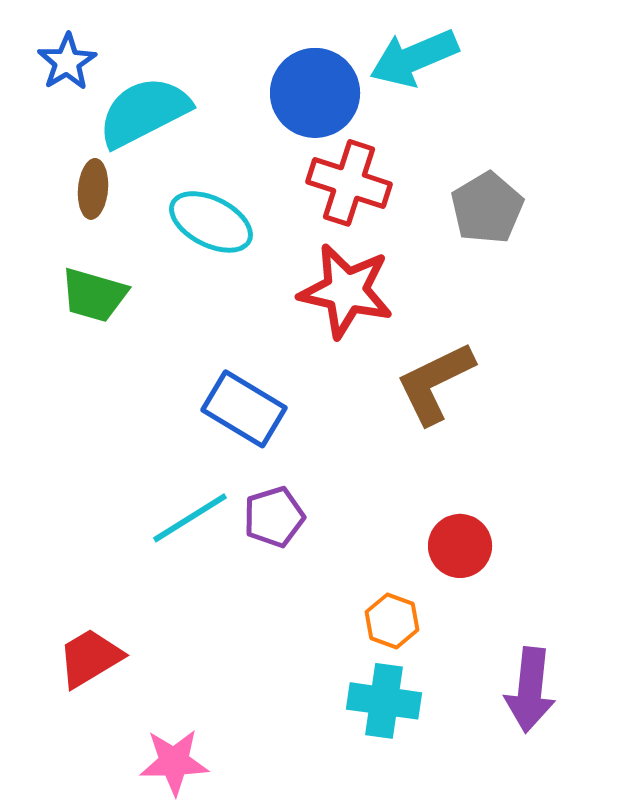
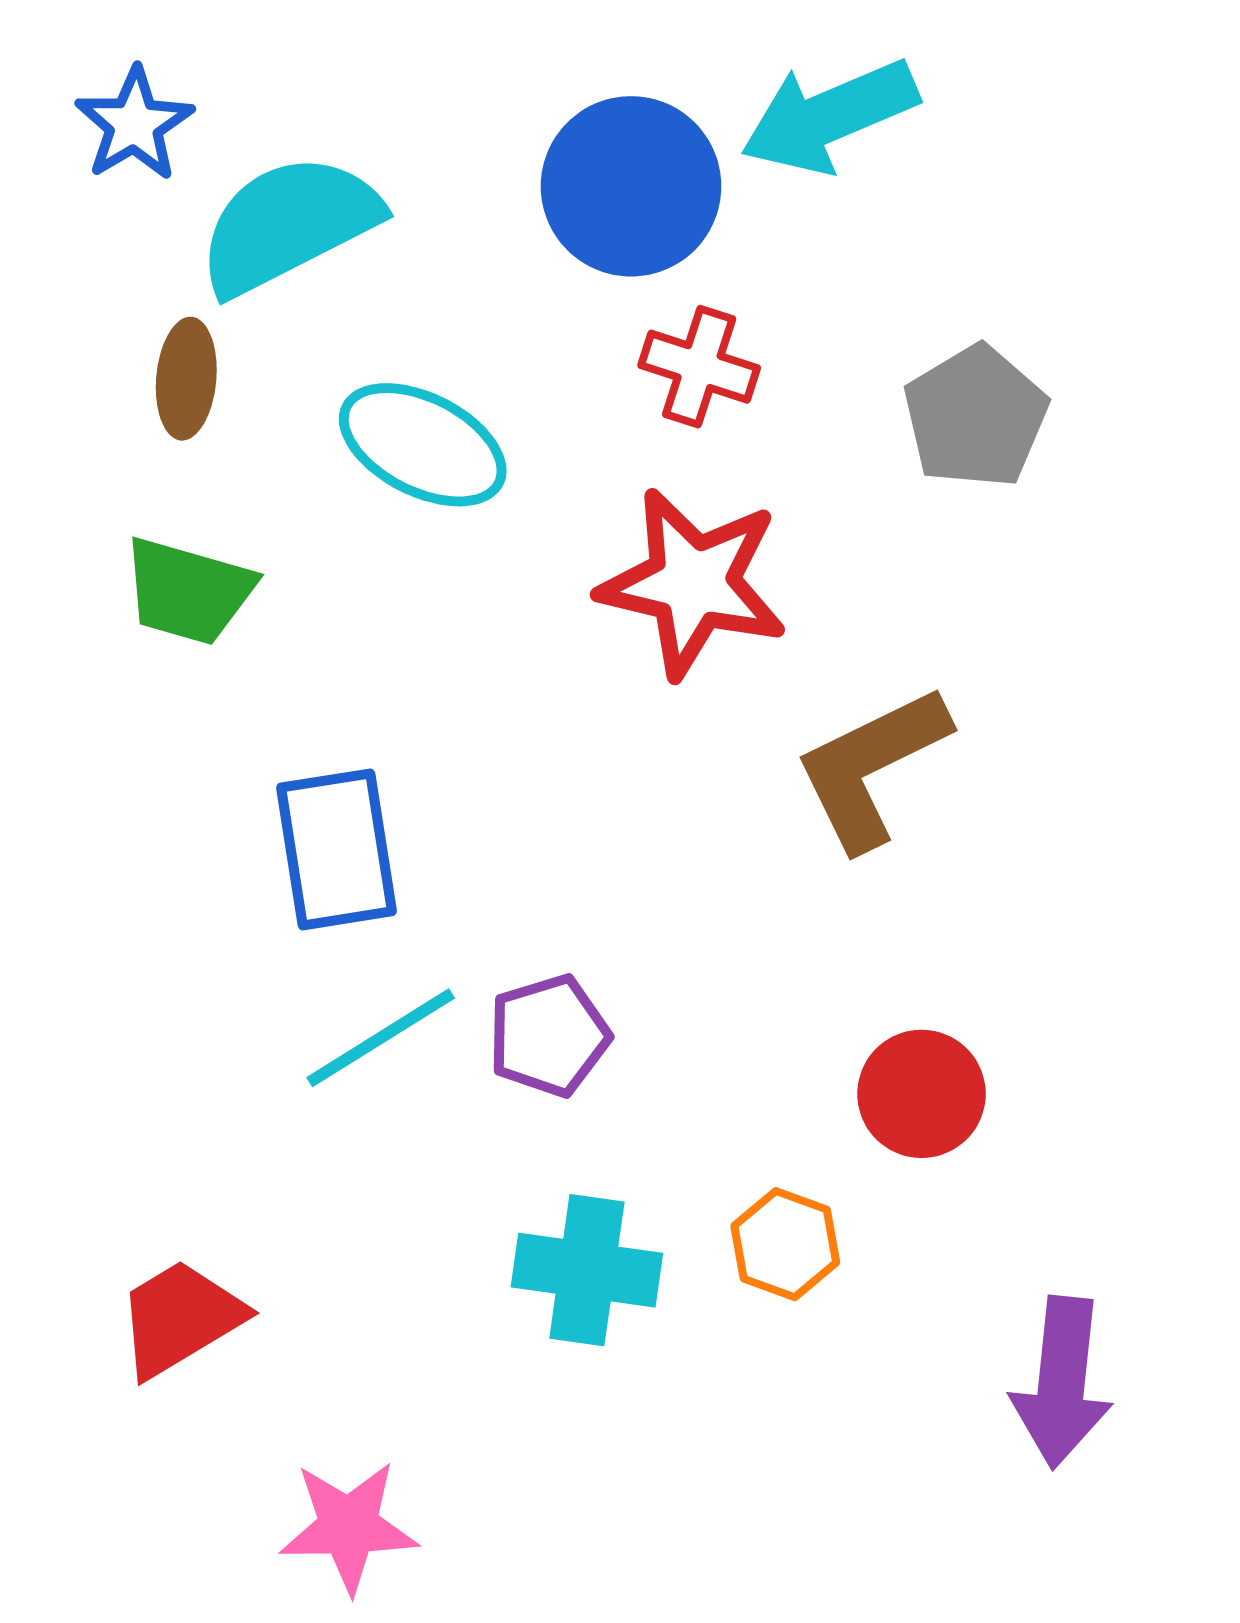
red cross: (349, 183) -> (699, 367), size x0.7
blue rectangle: (244, 409) -> (337, 849), moved, turned 50
cyan cross: (384, 701) -> (587, 1270), moved

